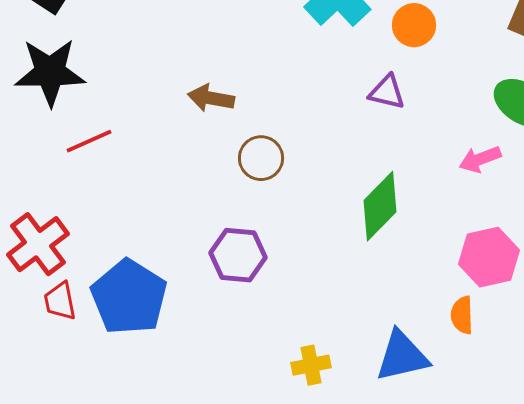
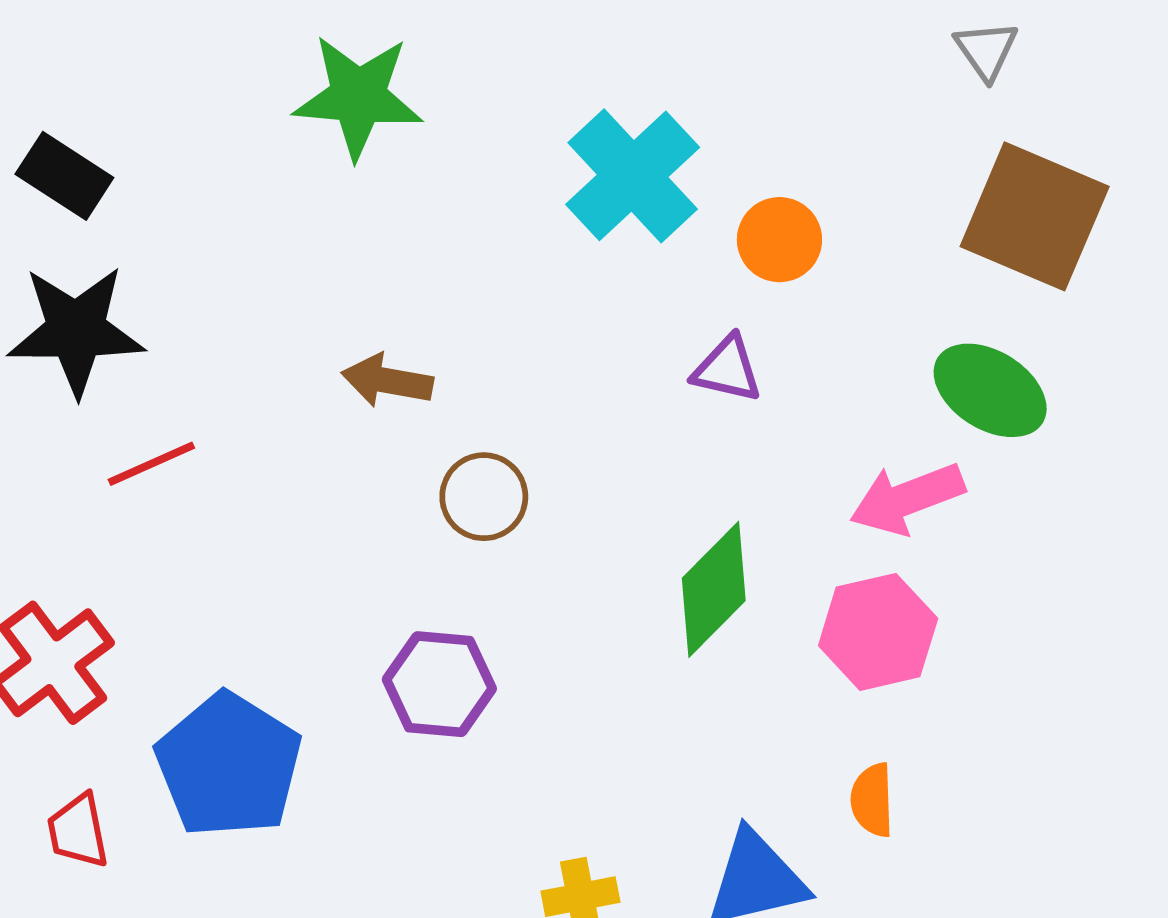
pink arrow: (480, 159) -> (907, 499), size x1.4
pink hexagon: (489, 257) -> (878, 632), moved
red trapezoid: (60, 301) -> (78, 831), moved

